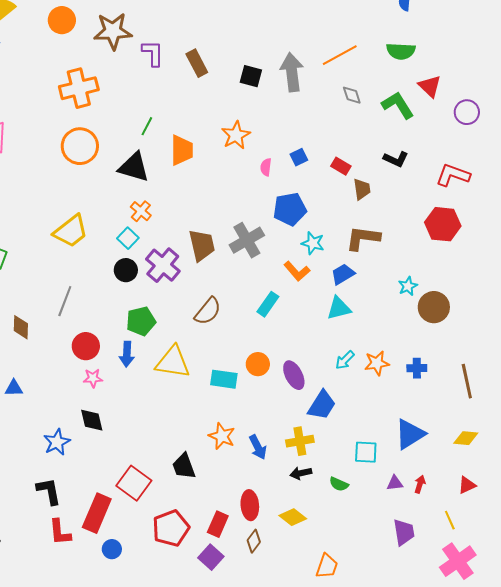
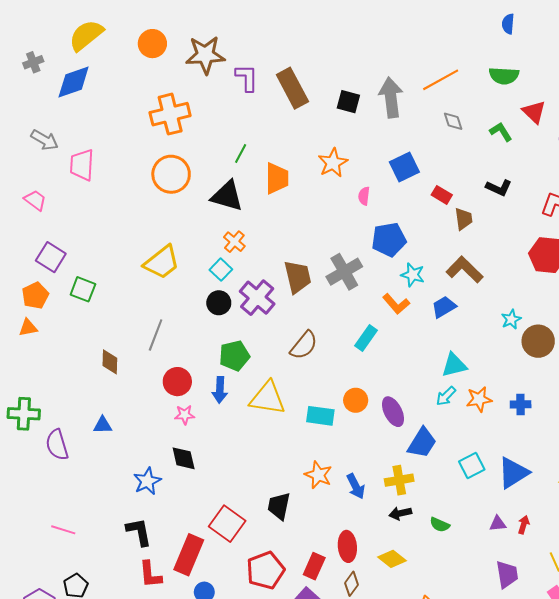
brown rectangle: (197, 63) -> (292, 88), size x1.4
green L-shape: (398, 105) -> (501, 132), size x0.7
blue square: (299, 157) -> (404, 167), moved, size x1.6
brown L-shape: (363, 238) -> (465, 270), turned 36
cyan triangle: (339, 308) -> (454, 365), moved
cyan square: (366, 452) -> (472, 466), moved, turned -30
black trapezoid: (184, 466) -> (279, 506), turned 32

